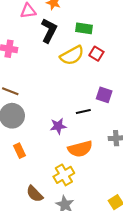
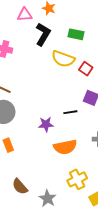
red square: (96, 54) -> (86, 69), moved
yellow semicircle: (72, 55) -> (63, 59), turned 45
yellow cross: (64, 175) -> (77, 179), moved

